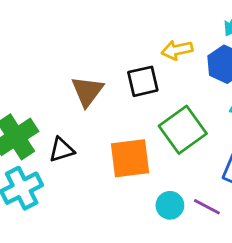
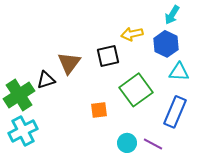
black triangle: (62, 150) -> (46, 80), moved
orange square: (130, 158) -> (99, 110), size x0.6

